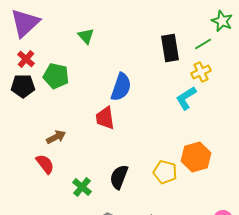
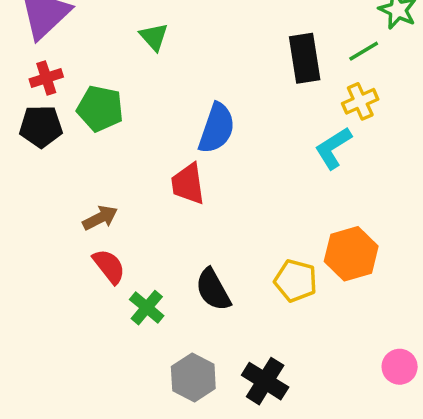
red cross: (26, 59) -> (46, 78), turned 30
red semicircle: (45, 164) -> (109, 266), moved
black semicircle: (119, 177) -> (213, 290), turned -50

